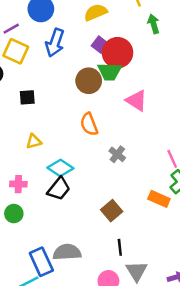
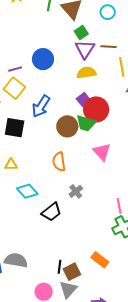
blue arrow: (55, 43) -> (41, 106), moved
black square: (27, 97) -> (15, 128), size x1.5
black trapezoid: (59, 189) -> (51, 212), moved
orange rectangle: (159, 199) -> (100, 260), moved
brown square: (112, 211) -> (72, 272), moved

